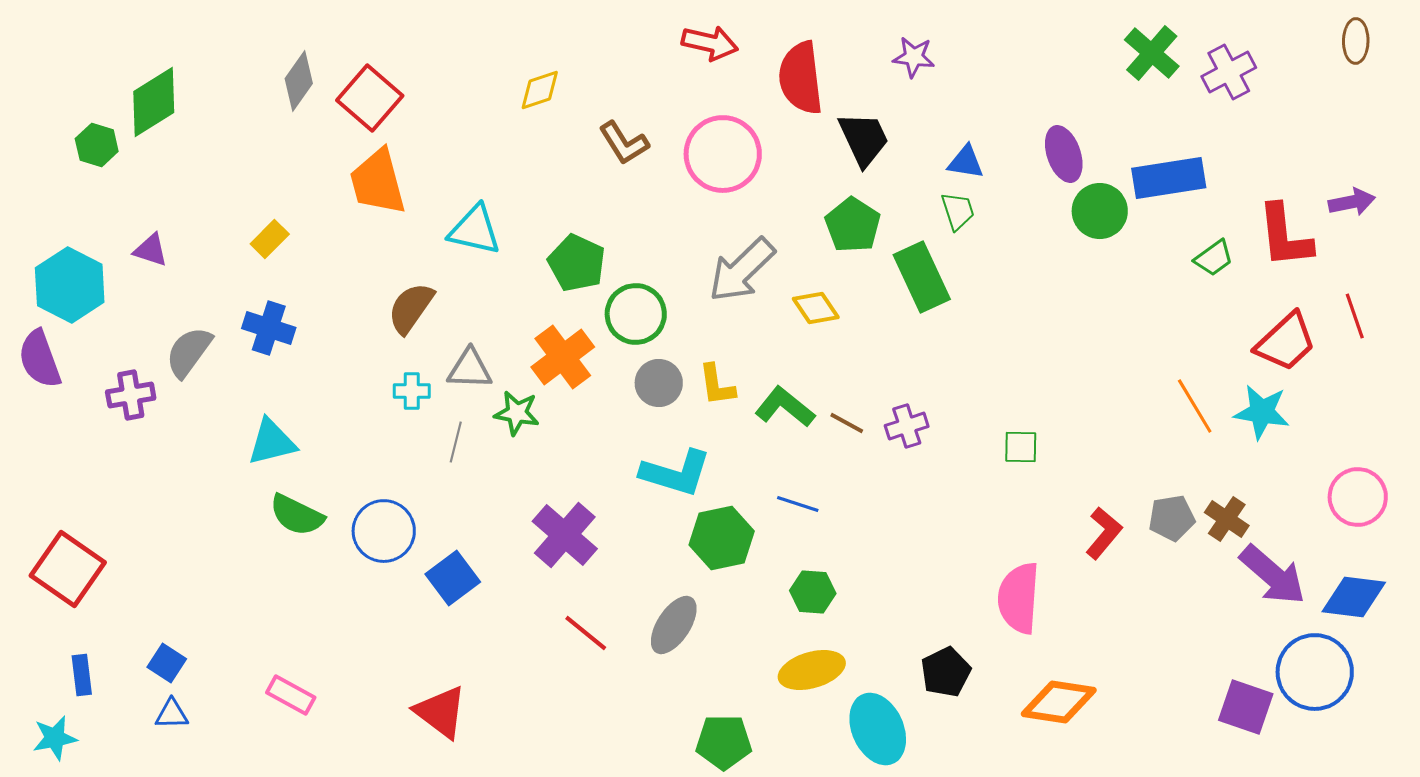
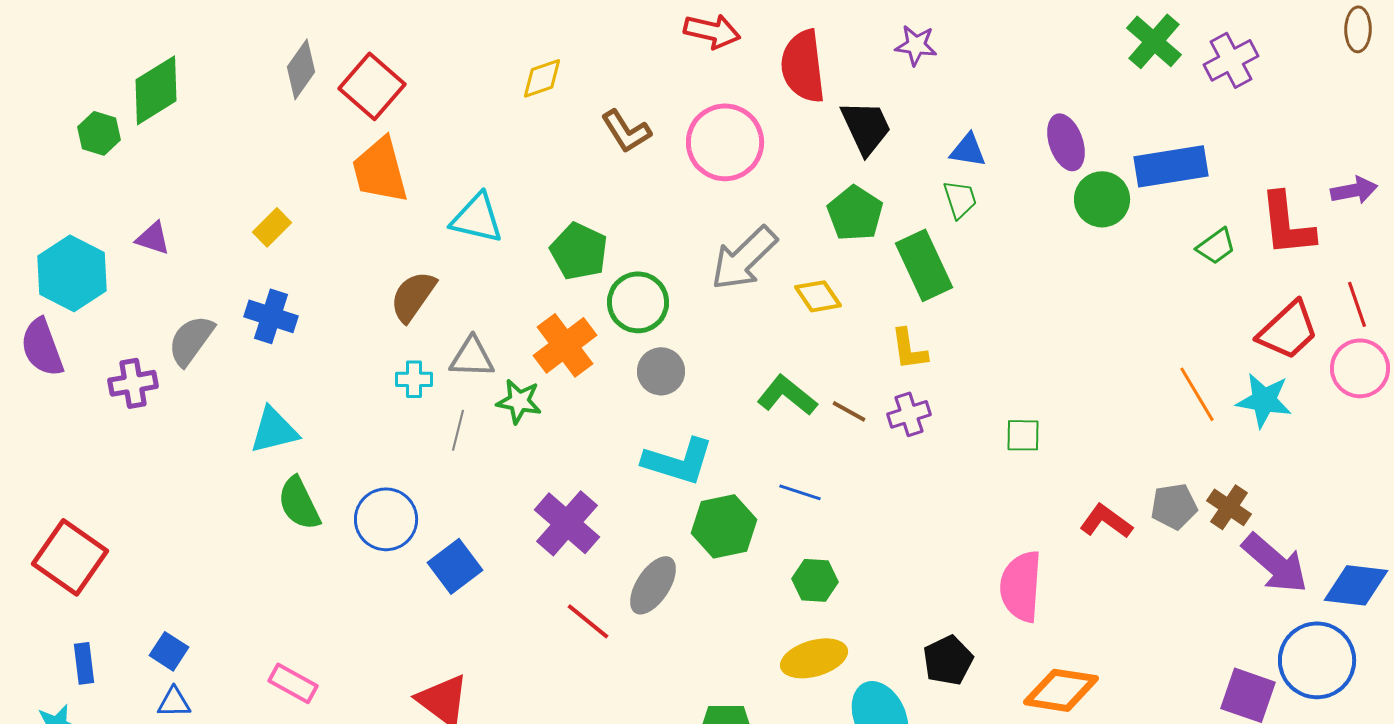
yellow L-shape: (717, 385) -> (909, 349), moved
pink circle: (1358, 497) -> (1360, 368), moved
green semicircle: (297, 515) -> (299, 503), turned 38
red L-shape: (1104, 533) -> (1106, 521), turned -94
gray ellipse: (674, 625) -> (653, 585), moved

